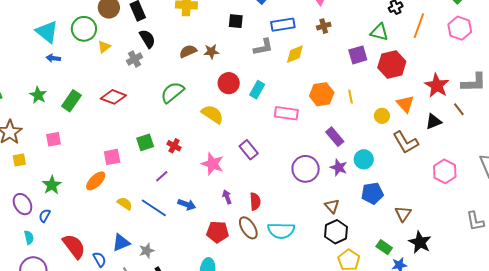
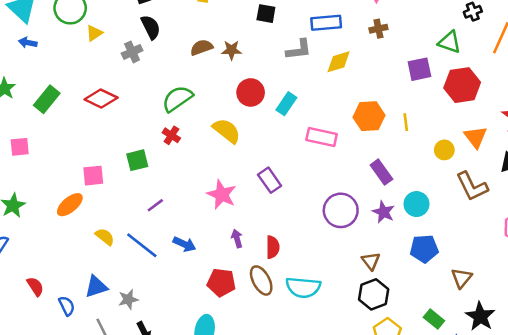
red cross: (174, 146) -> (171, 135), moved
red semicircle: (74, 246) -> (35, 286), size x0.6

